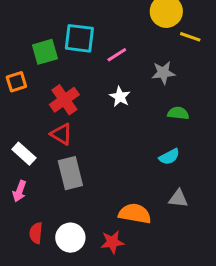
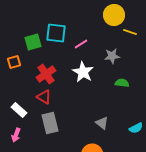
white star: (120, 97) -> (83, 72), size x1.5
cyan semicircle: (169, 157) -> (136, 128), moved
gray triangle: (178, 199) -> (102, 123), moved, turned 32

